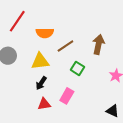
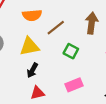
pink rectangle: (67, 96) -> (74, 85), moved, turned 42

